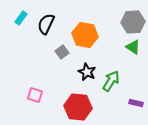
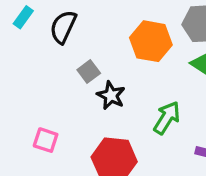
orange hexagon: (85, 35) -> (151, 41), moved
black star: (87, 72) -> (111, 95), moved

